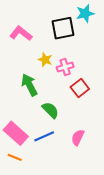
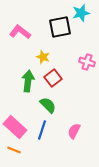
pink cross: (65, 67) -> (87, 62), moved, turned 35
green arrow: (29, 85) -> (28, 81), turned 35
red square: (80, 88) -> (53, 78), moved
blue line: (44, 136) -> (42, 130), turned -48

